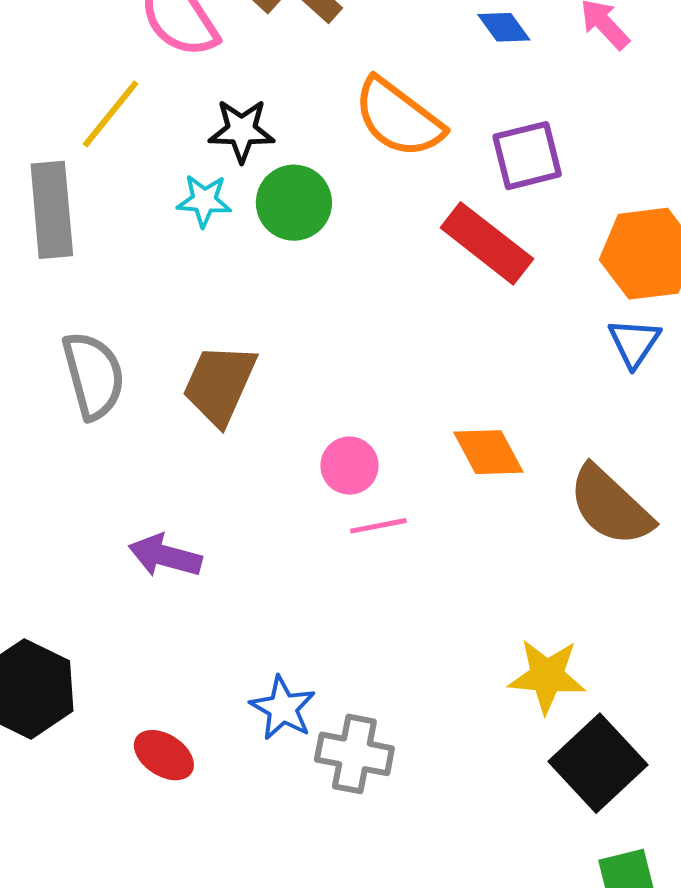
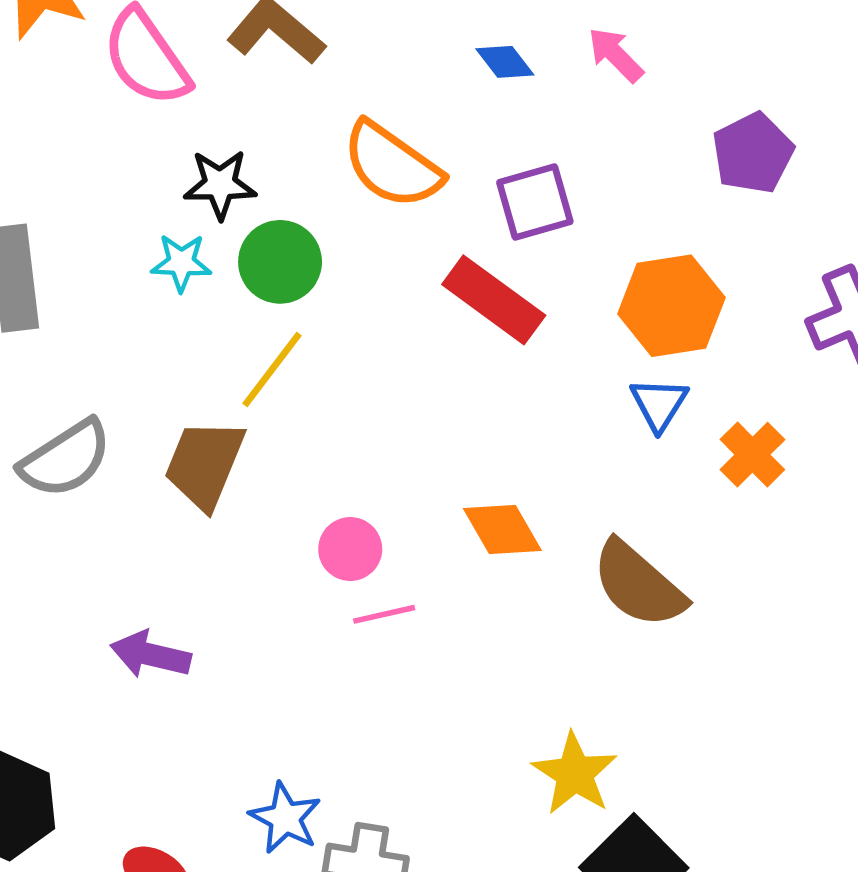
yellow line: (111, 114) -> (272, 370), moved
gray semicircle: (93, 375) -> (66, 459), turned 74
yellow star: (547, 676) -> (575, 774), turned 30

